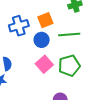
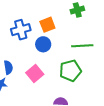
green line: (69, 34) -> (82, 46), moved
pink square: (44, 64) -> (35, 74), moved

